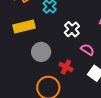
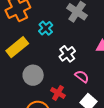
yellow rectangle: (24, 27) -> (17, 47), turned -30

